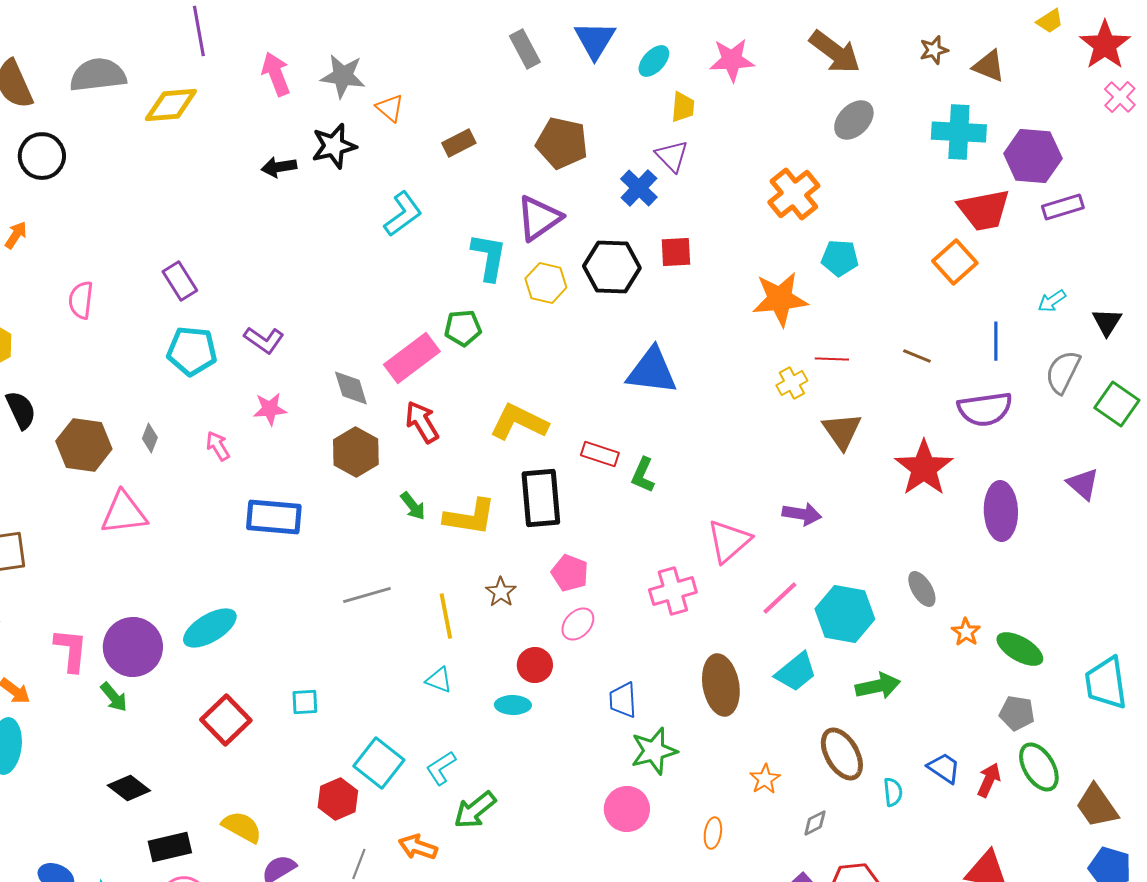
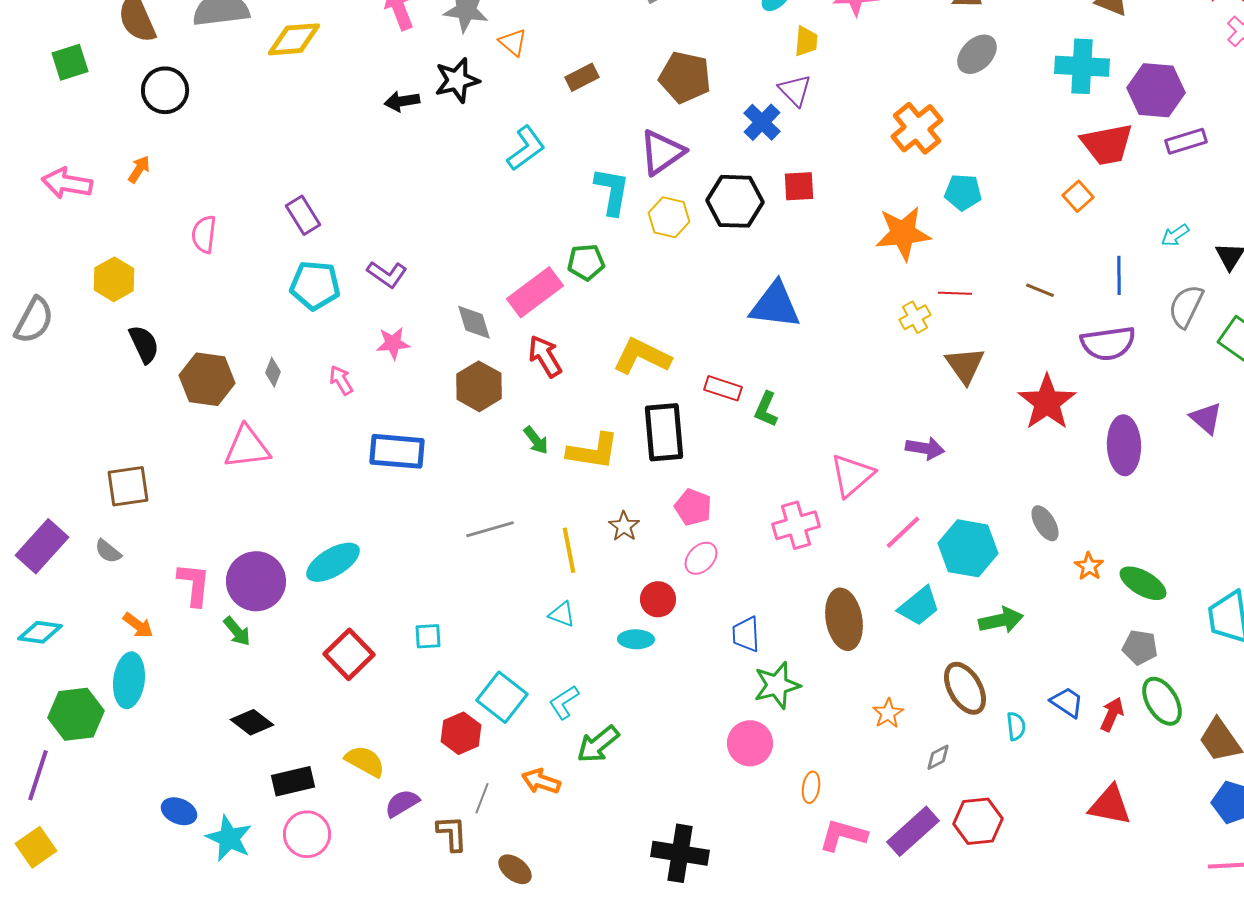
orange square: (955, 262) -> (1078, 196), size x0.7
orange ellipse: (713, 833) -> (811, 787), moved

